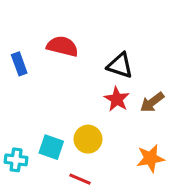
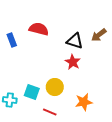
brown arrow: (152, 102) -> (99, 35), moved
orange star: (150, 158) -> (84, 102), moved

